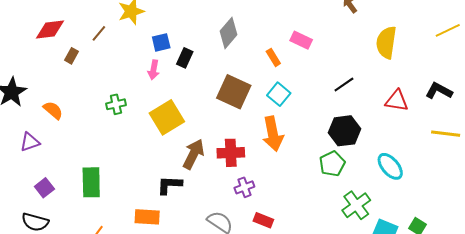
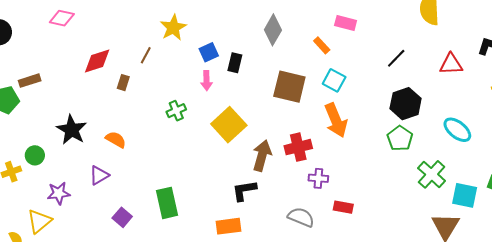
green cross: (116, 104) -> (176, 111), moved
purple cross: (244, 187) -> (318, 178), turned 36

